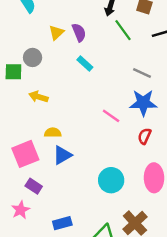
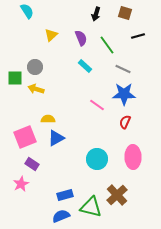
green line: (123, 30) -> (107, 45), moved
purple semicircle: (79, 32) -> (81, 38), moved
gray circle: (33, 57) -> (35, 67), moved
cyan rectangle: (85, 63) -> (85, 66), moved
green square: (13, 72) -> (15, 78), moved
blue rectangle: (62, 223) -> (65, 195), moved

